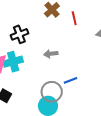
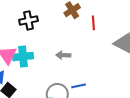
black cross: (19, 34) -> (28, 20), moved

